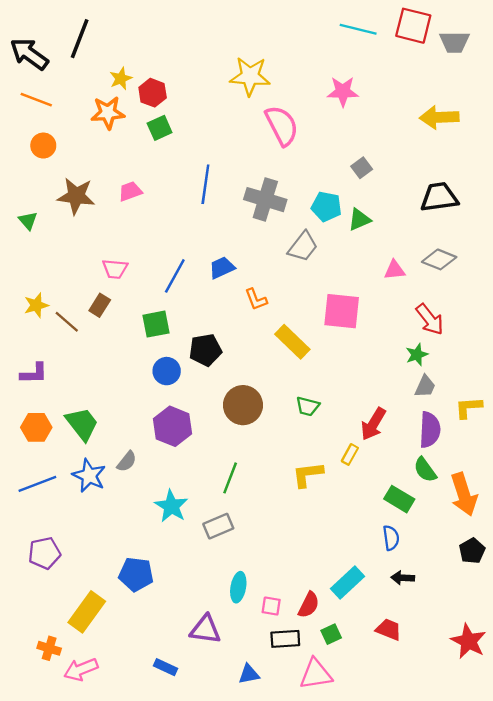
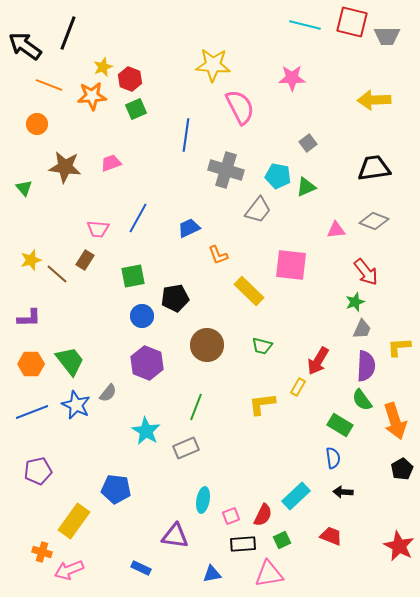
orange line: (36, 100) -> (49, 85), moved
blue line: (205, 184) -> (186, 135), moved
blue line: (175, 276) -> (138, 218), moved
pink square: (271, 606) -> (231, 516), turned -30

